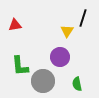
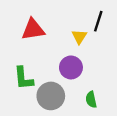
red triangle: (15, 25) -> (33, 30), moved, size x1.5

